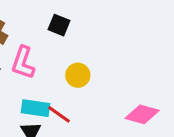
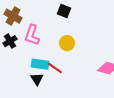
black square: (59, 25) -> (64, 11), moved

